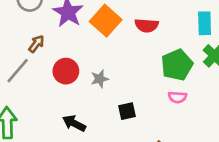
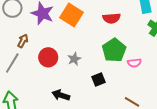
red semicircle: (147, 25) -> (112, 18), moved
green pentagon: (177, 65) -> (114, 50), moved

